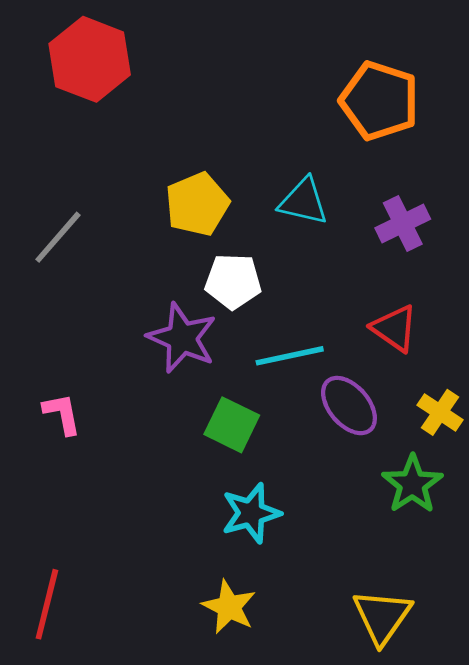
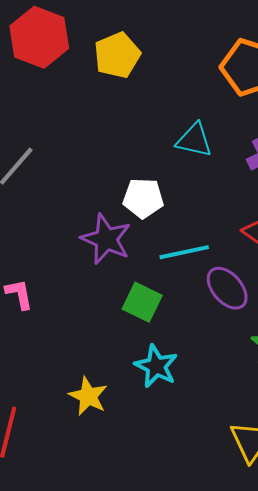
yellow pentagon: (197, 204) -> (117, 55), moved
cyan star: (251, 513) -> (156, 366), turned -30
yellow star: (229, 607) -> (88, 396), moved

